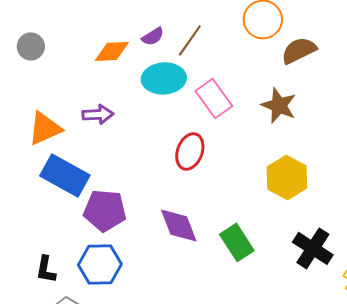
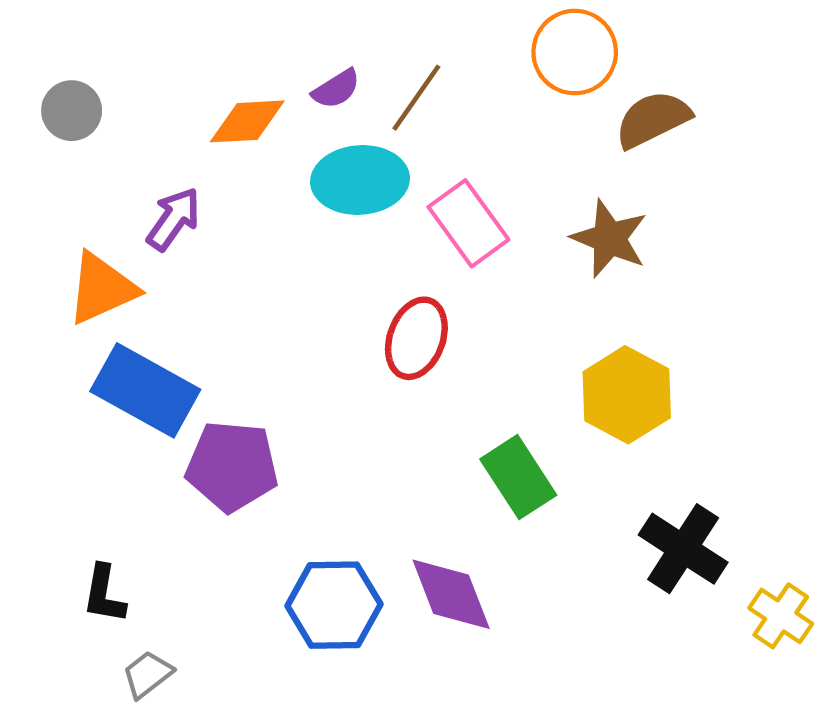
purple arrow: (98, 114) -> (173, 219), moved, turned -52
purple diamond: (179, 225) -> (451, 594), moved
green rectangle: (237, 242) -> (518, 477), moved
blue hexagon: (100, 264) -> (334, 605), moved

